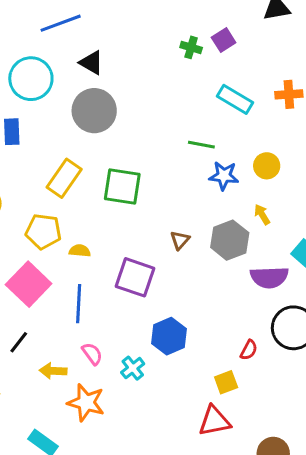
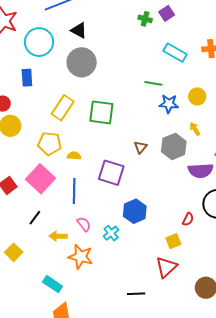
red triangle: (214, 421) -> (166, 267), turned -30

